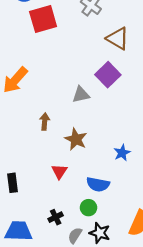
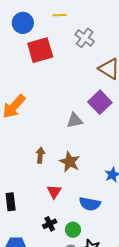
brown arrow: (45, 122) -> (40, 155), moved
green circle: (88, 208) -> (73, 230), moved
black cross: (56, 217) -> (50, 224), moved

